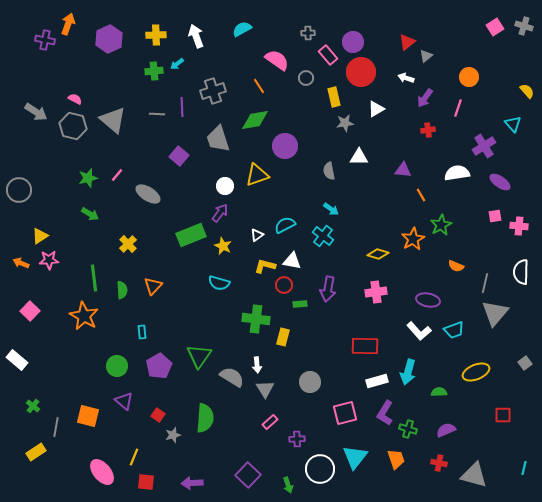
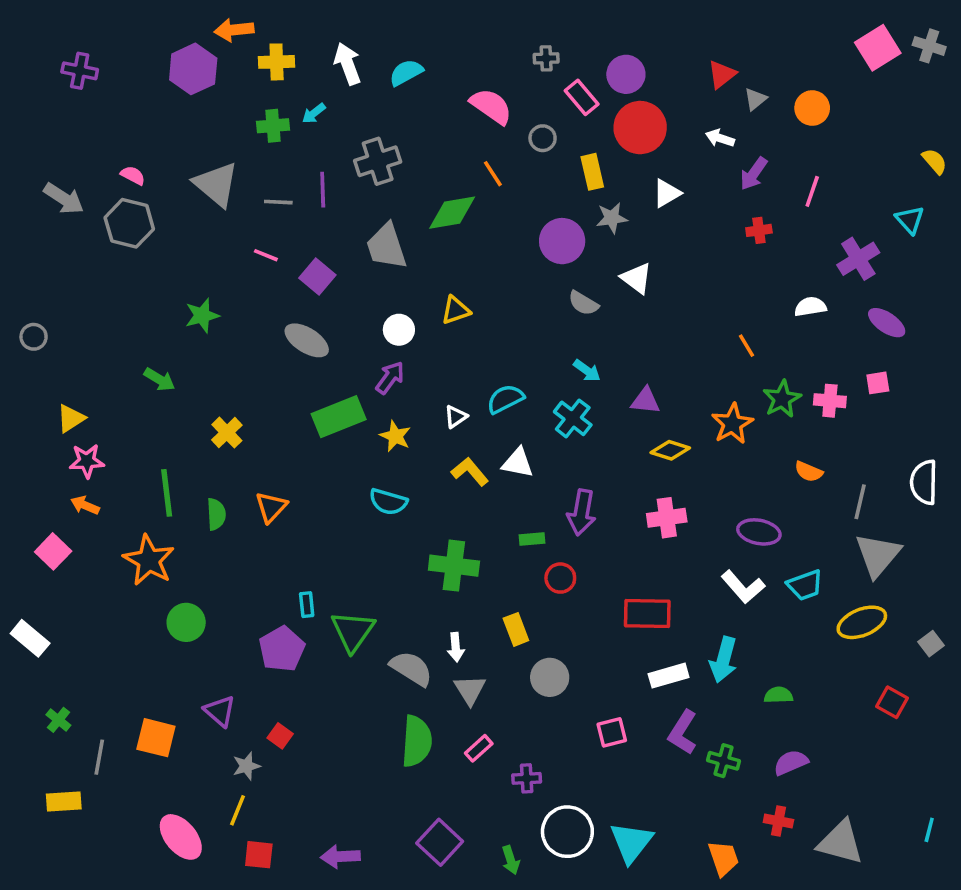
orange arrow: (68, 24) -> (234, 30), moved, turned -115
pink square: (495, 27) -> (878, 48), size x1.4
cyan semicircle: (242, 29) -> (406, 73), moved
orange circle: (469, 77) -> (812, 108), moved
orange line: (259, 86) -> (493, 174), moved
gray triangle: (113, 120) -> (216, 184), moved
purple circle: (285, 146) -> (562, 241), moved
white triangle: (359, 157) -> (637, 278), turned 36
purple triangle: (403, 170) -> (645, 401), moved
gray semicircle: (329, 171) -> (583, 303), turned -48
white semicircle: (457, 173) -> (810, 307), size x0.7
pink line: (117, 175) -> (266, 255), moved, turned 72
yellow triangle: (257, 175) -> (456, 310), size x0.7
green star: (88, 178) -> (202, 316), moved
gray circle: (19, 190) -> (34, 337), size x0.6
gray ellipse: (148, 194) -> (307, 340), moved
pink cross: (519, 226) -> (830, 401), moved
orange arrow: (21, 263) -> (85, 505), moved
yellow L-shape: (265, 266) -> (470, 472), turned 35
red circle: (284, 285) -> (560, 578), moved
cyan rectangle: (142, 332) -> (307, 605), moved
yellow rectangle: (283, 337) -> (516, 629), moved, turned -36
green circle: (117, 366) -> (186, 622), moved
yellow ellipse: (476, 372) -> (862, 622), moved
pink square: (345, 413) -> (612, 732), size x0.7
red square: (503, 415) -> (892, 702), moved, turned 30
green semicircle: (205, 418) -> (417, 741), moved
gray star: (173, 435) -> (246, 766), moved
yellow rectangle: (36, 452) -> (64, 801), turned 30
cyan triangle: (355, 457) -> (631, 842), moved
orange trapezoid: (396, 459) -> (723, 858), moved

